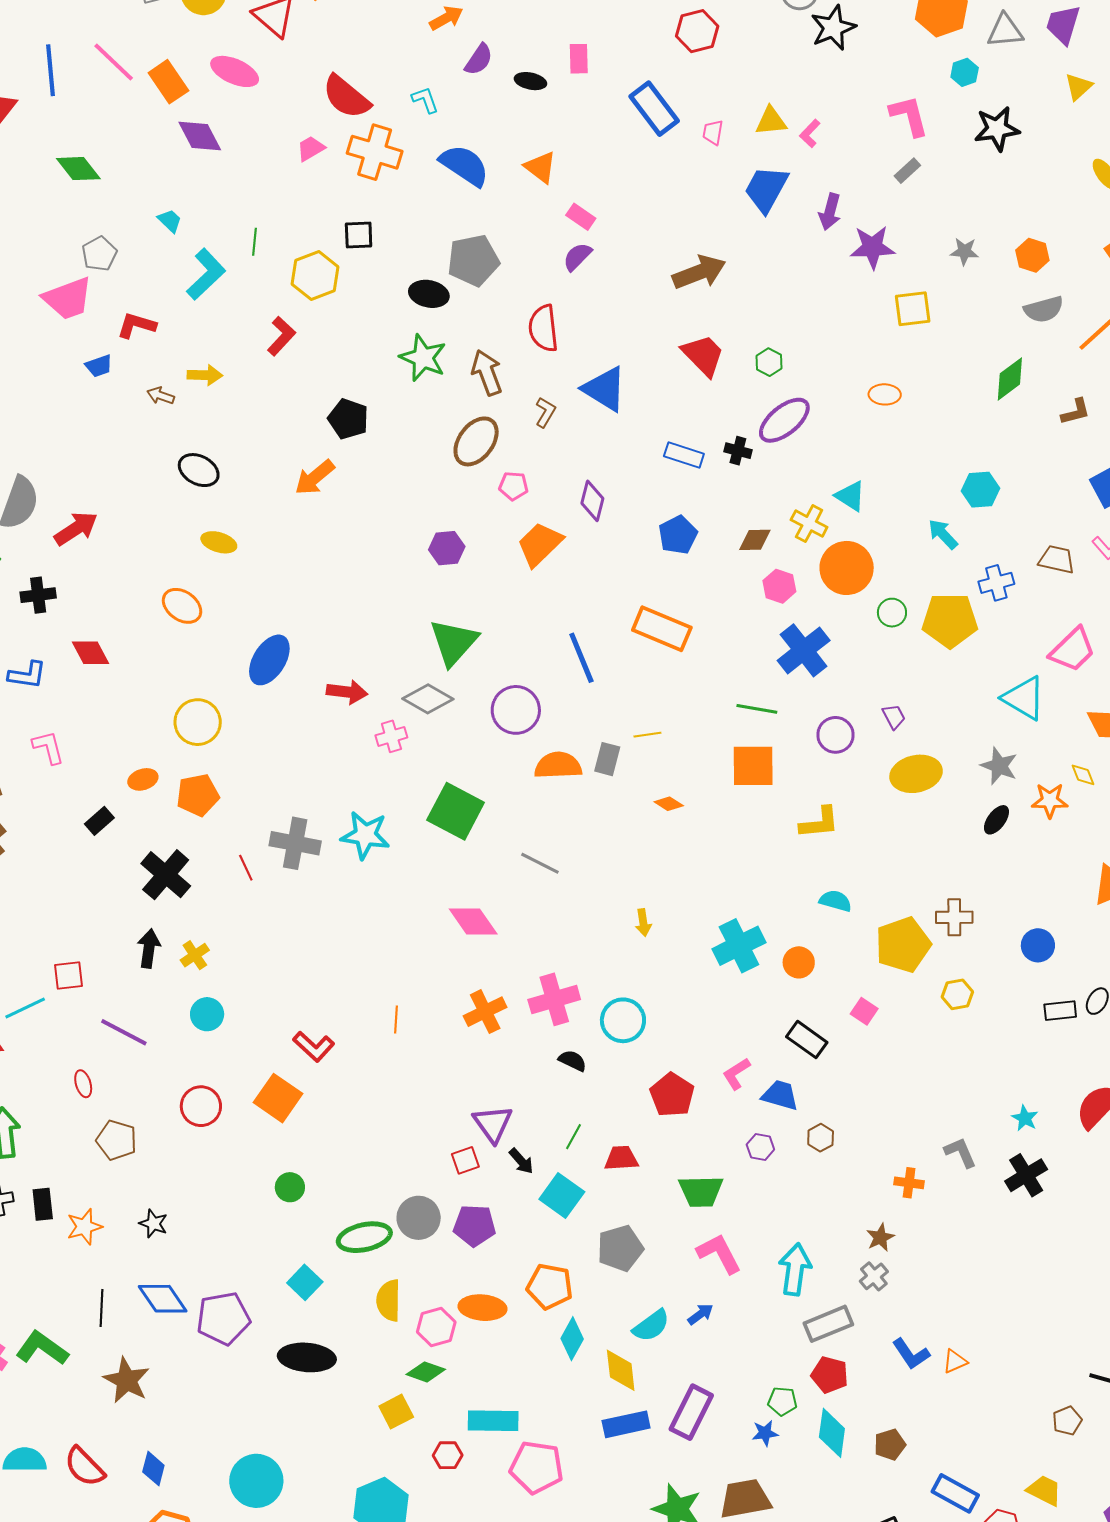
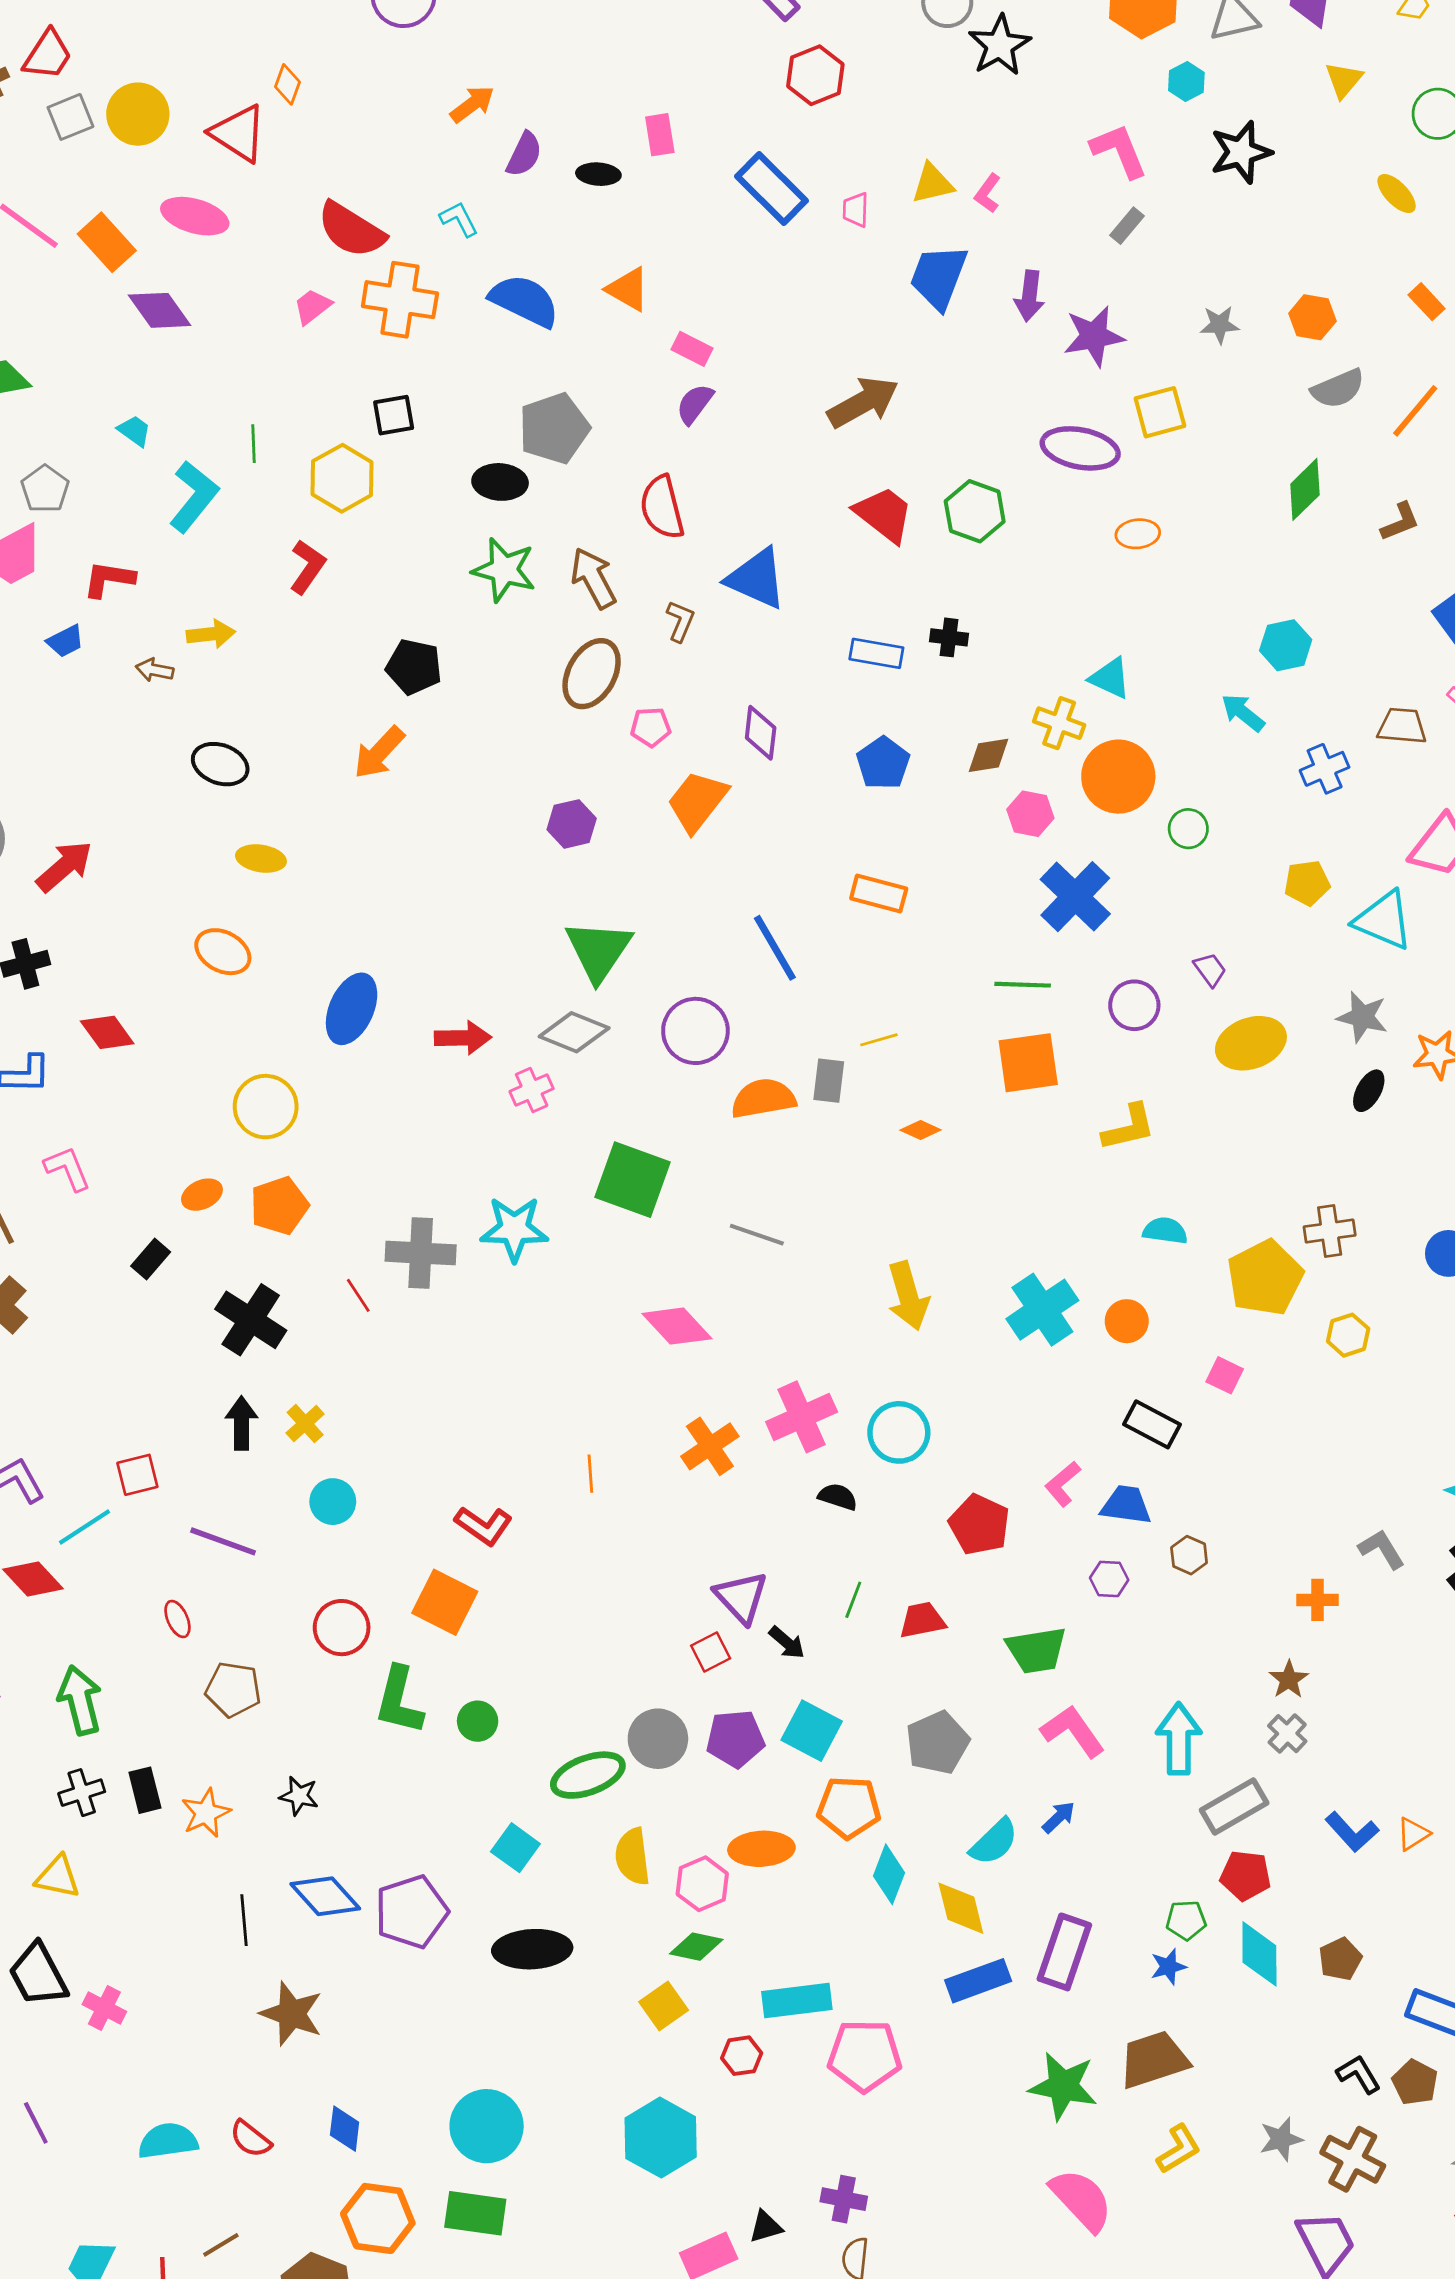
green hexagon: (769, 362) -> (975, 511), size x1.6
purple ellipse: (784, 420) -> (1080, 448), moved, turned 58
yellow pentagon: (950, 620) -> (1307, 883), moved, size x0.6
orange rectangle: (662, 629) -> (879, 893), size x0.7
yellow arrow: (643, 923) -> (908, 1296), size x1.8
cyan square: (562, 1196) -> (812, 1731), moved
green L-shape: (42, 1348) -> (399, 1701), moved, turned -104
red semicircle: (85, 1467) -> (251, 2139), size x0.7

